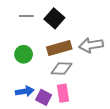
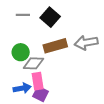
gray diamond: (62, 69) -> (33, 63), moved
pink rectangle: (63, 93) -> (38, 81), moved

